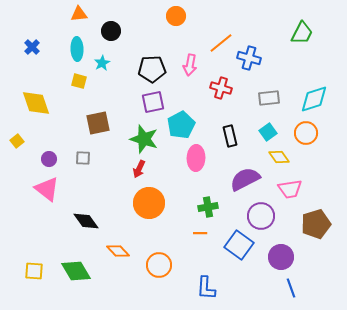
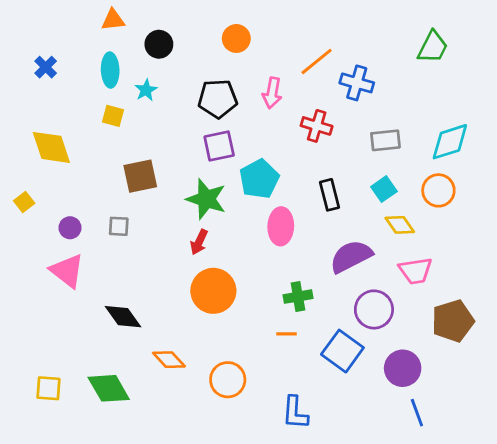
orange circle: (176, 16) -> (236, 38), moved

